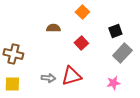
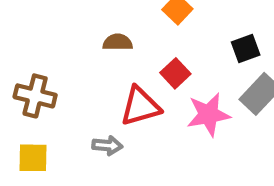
red triangle: (71, 76) -> (140, 106), moved
pink star: (113, 83) -> (208, 115), moved, size x1.5

